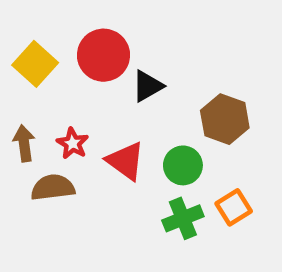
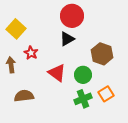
red circle: (104, 55) -> (72, 16), moved
red star: (73, 143) -> (31, 53), moved
brown semicircle: (53, 187) -> (24, 96), moved

